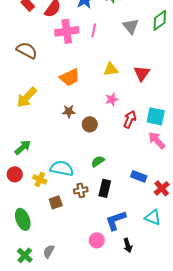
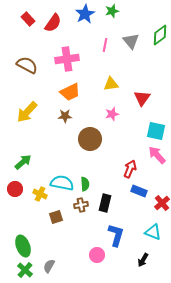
pink line: (94, 30) -> (105, 45), moved
pink cross: (67, 31) -> (67, 59), moved
red triangle: (142, 73) -> (142, 98), moved
brown star: (69, 111) -> (65, 116), moved
red arrow: (130, 119) -> (130, 169), moved
brown circle: (90, 124) -> (90, 139), size x1.5
green semicircle: (98, 161) -> (85, 184), moved, turned 120
green ellipse: (23, 219) -> (23, 246), moved
blue L-shape: (116, 220) -> (116, 235), turned 125
black arrow: (128, 245) -> (143, 260), moved, turned 48

